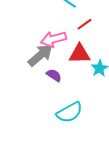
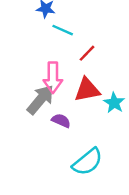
pink arrow: (53, 39) -> (53, 78), turned -65

